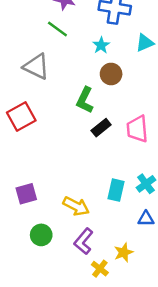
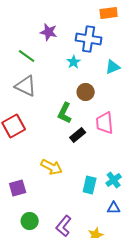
green line: (57, 29) -> (27, 56), moved
cyan star: (101, 45) -> (74, 62), moved
pink trapezoid: (137, 129) -> (105, 123), moved
yellow arrow: (76, 206) -> (52, 167), moved

